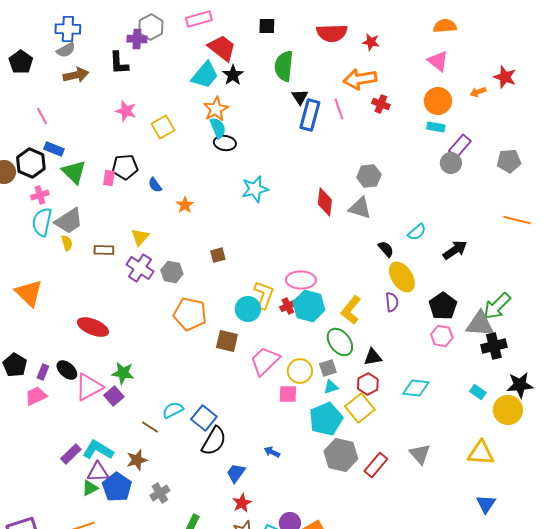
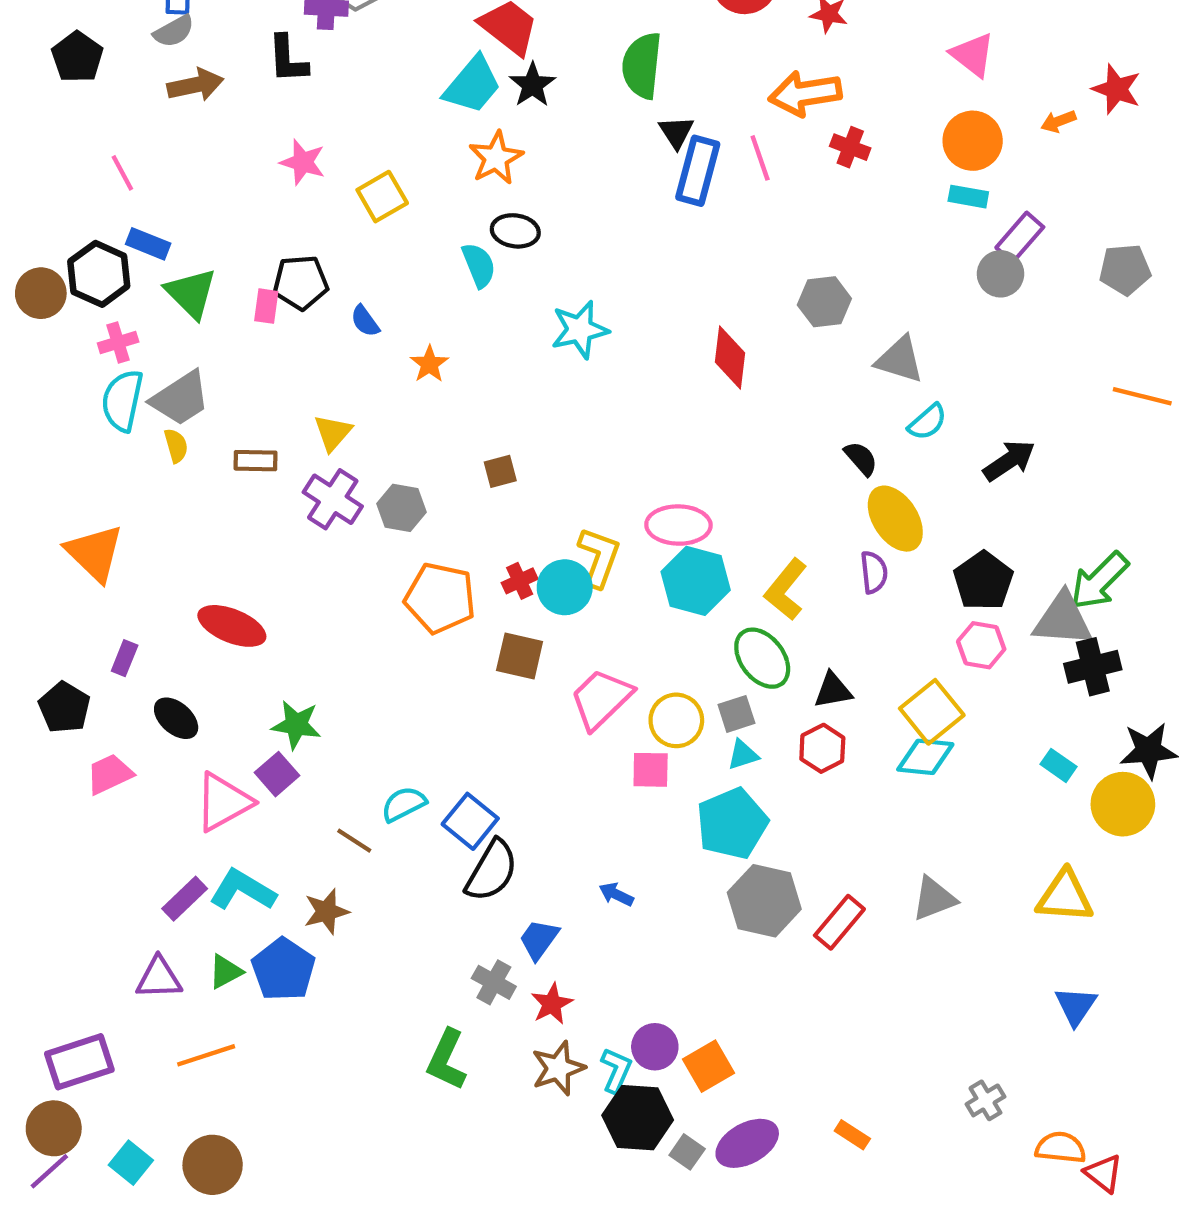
cyan semicircle: (218, 128) -> (479, 265), moved
gray triangle: (360, 208) -> (900, 360), moved
red cross: (288, 306) -> (520, 581), moved
purple rectangle: (43, 372) -> (125, 658), moved
pink triangle: (89, 387) -> (223, 802), moved
yellow square: (360, 408) -> (932, 712), moved
gray triangle: (420, 454) -> (934, 899), turned 50
purple triangle: (98, 472) -> (159, 978), moved
gray cross: (160, 493) -> (494, 982), moved, turned -30

